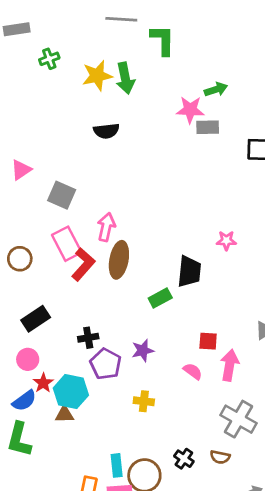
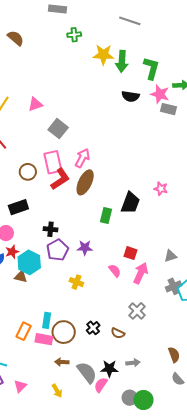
green L-shape: (163, 40) -> (151, 68), moved
black semicircle: (106, 131) -> (131, 96), moved
brown circle: (20, 259) -> (28, 172), moved
green rectangle: (160, 298) -> (106, 216), turned -63
gray cross: (238, 419) -> (137, 311), size x0.7

